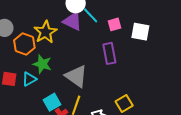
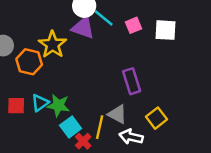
purple rectangle: (109, 53) -> (132, 81), moved
green star: (42, 64) -> (58, 105), moved
gray triangle: (76, 76) -> (117, 114), moved, size x0.7

